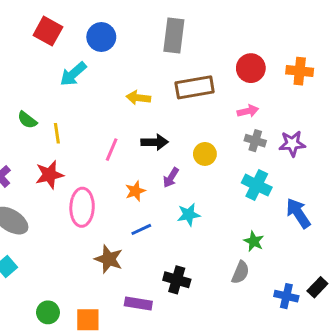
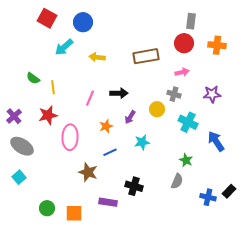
gray rectangle: (174, 36) -> (191, 21), moved, size x0.7
yellow arrow: (138, 98) -> (97, 57), moved
gray cross: (255, 141) -> (174, 94), moved
yellow circle: (205, 154) -> (157, 109), moved

